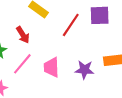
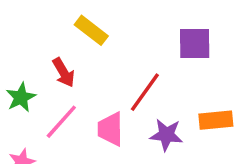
red line: (71, 25) -> (145, 92), moved

